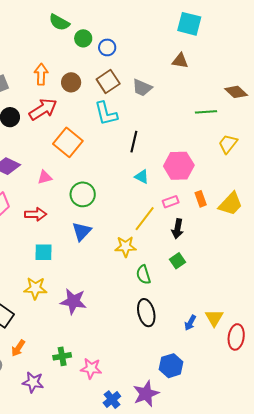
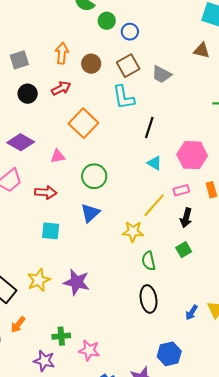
red arrow: (43, 109) -> (61, 88), size x0.7
yellow star: (35, 288) -> (39, 280), moved, turned -30
purple star: (33, 382) -> (44, 361), moved

